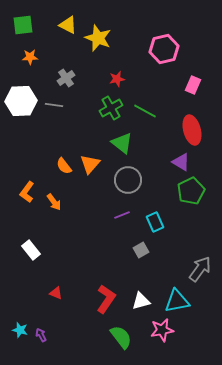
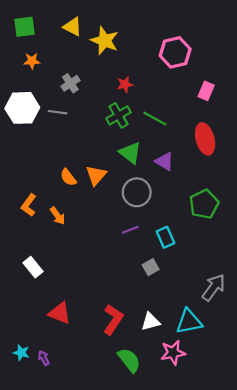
purple triangle: (181, 162) -> (164, 161), moved
red triangle: (56, 293) -> (60, 313), size x1.6

